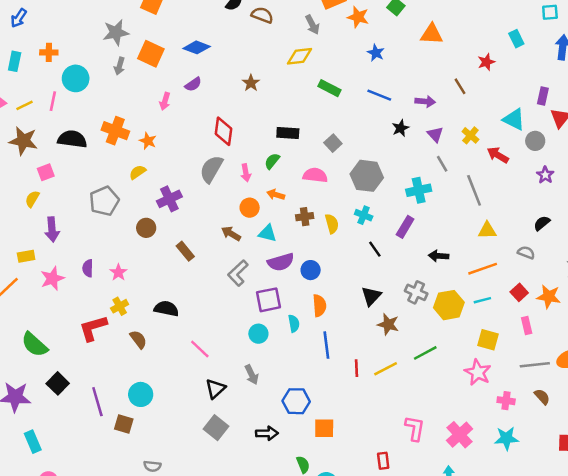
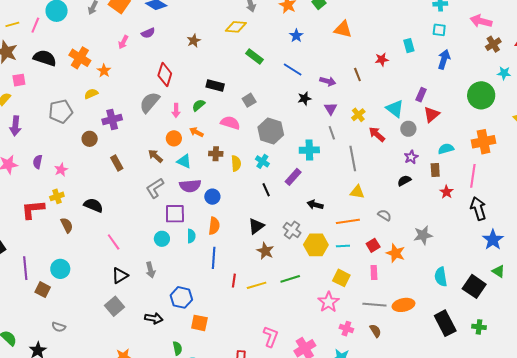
black semicircle: (542, 223) -> (404, 181), moved

